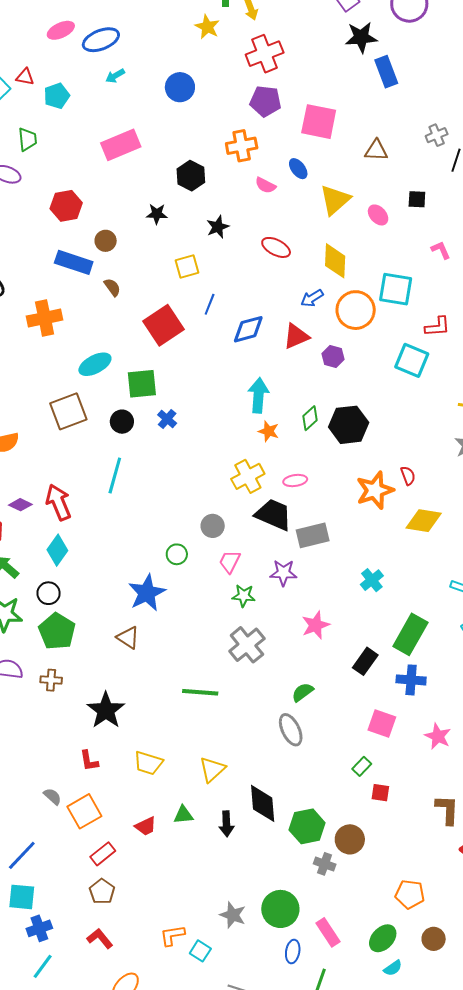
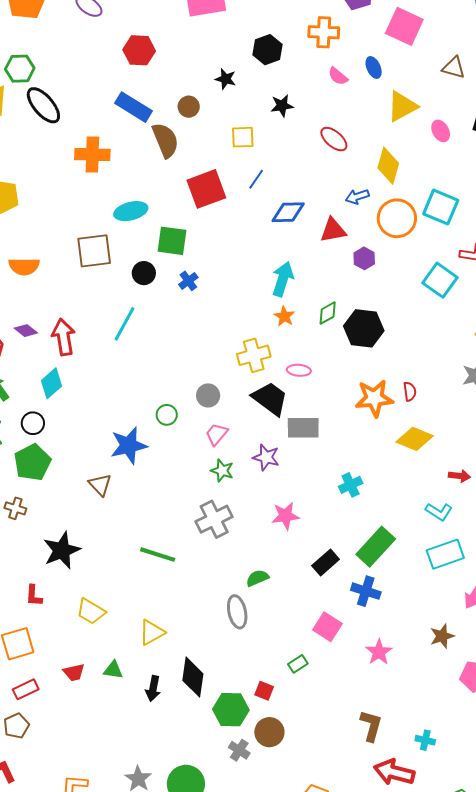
brown circle: (106, 241) -> (189, 107), moved
brown semicircle: (112, 287) -> (165, 140), size x1.8
red square: (380, 793) -> (264, 691), moved

